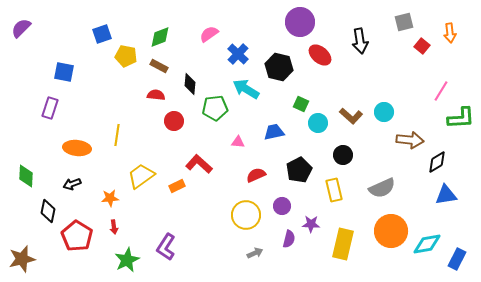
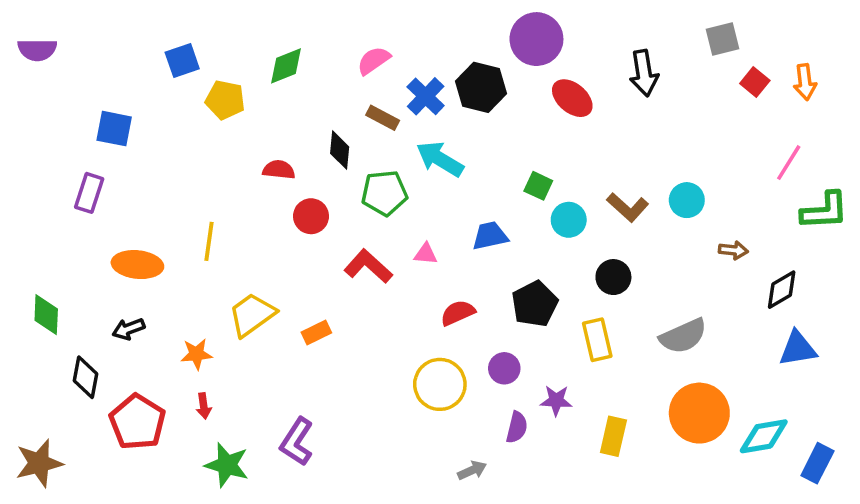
purple semicircle: (21, 28) -> (37, 50), turned -135
orange arrow: (450, 33) -> (805, 82), moved
brown rectangle: (159, 66) -> (383, 118), moved
black hexagon: (279, 67) -> (481, 87), moved
brown arrow: (410, 140) -> (733, 250), size x0.6
red L-shape: (199, 164) -> (368, 266), moved
yellow rectangle: (343, 244) -> (613, 436), size x0.7
gray arrow: (255, 253) -> (472, 470), moved
green star: (127, 260) -> (227, 465), turned -30

